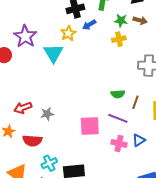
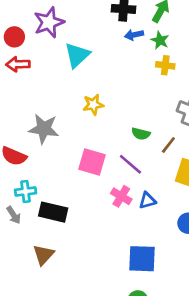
green star: (121, 21) -> (160, 40), moved
yellow star: (68, 33) -> (93, 105), moved
brown line: (135, 102) -> (168, 145), moved
red arrow: (23, 108) -> (18, 64), moved
gray star: (47, 114) -> (44, 129), size x1.6

